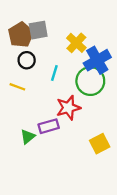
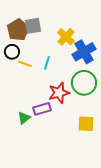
black circle: (27, 60) -> (12, 52), moved
green circle: (90, 81) -> (84, 83), moved
yellow line: (17, 87) -> (25, 64), moved
yellow square: (100, 144) -> (86, 124), turned 30

